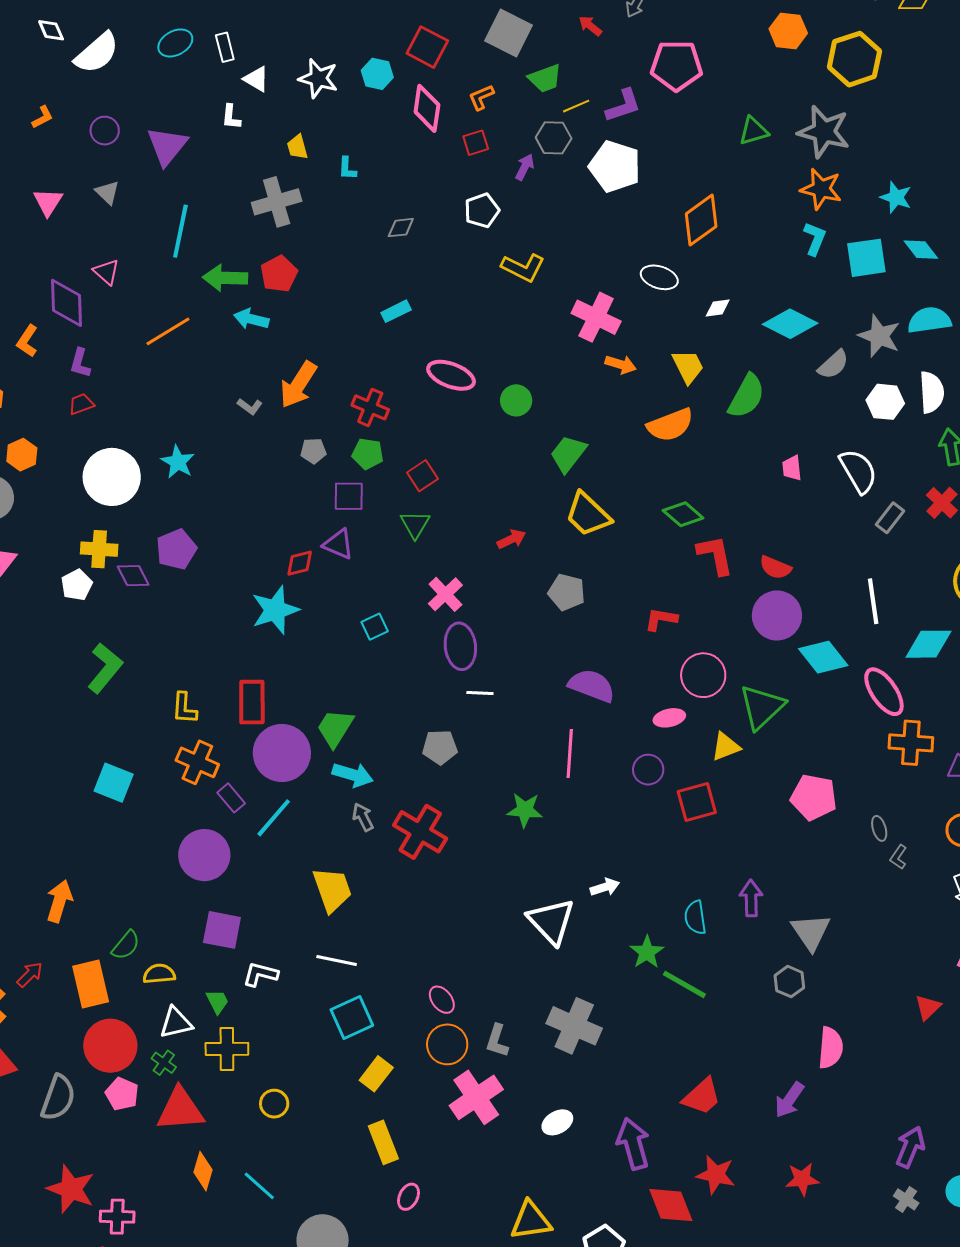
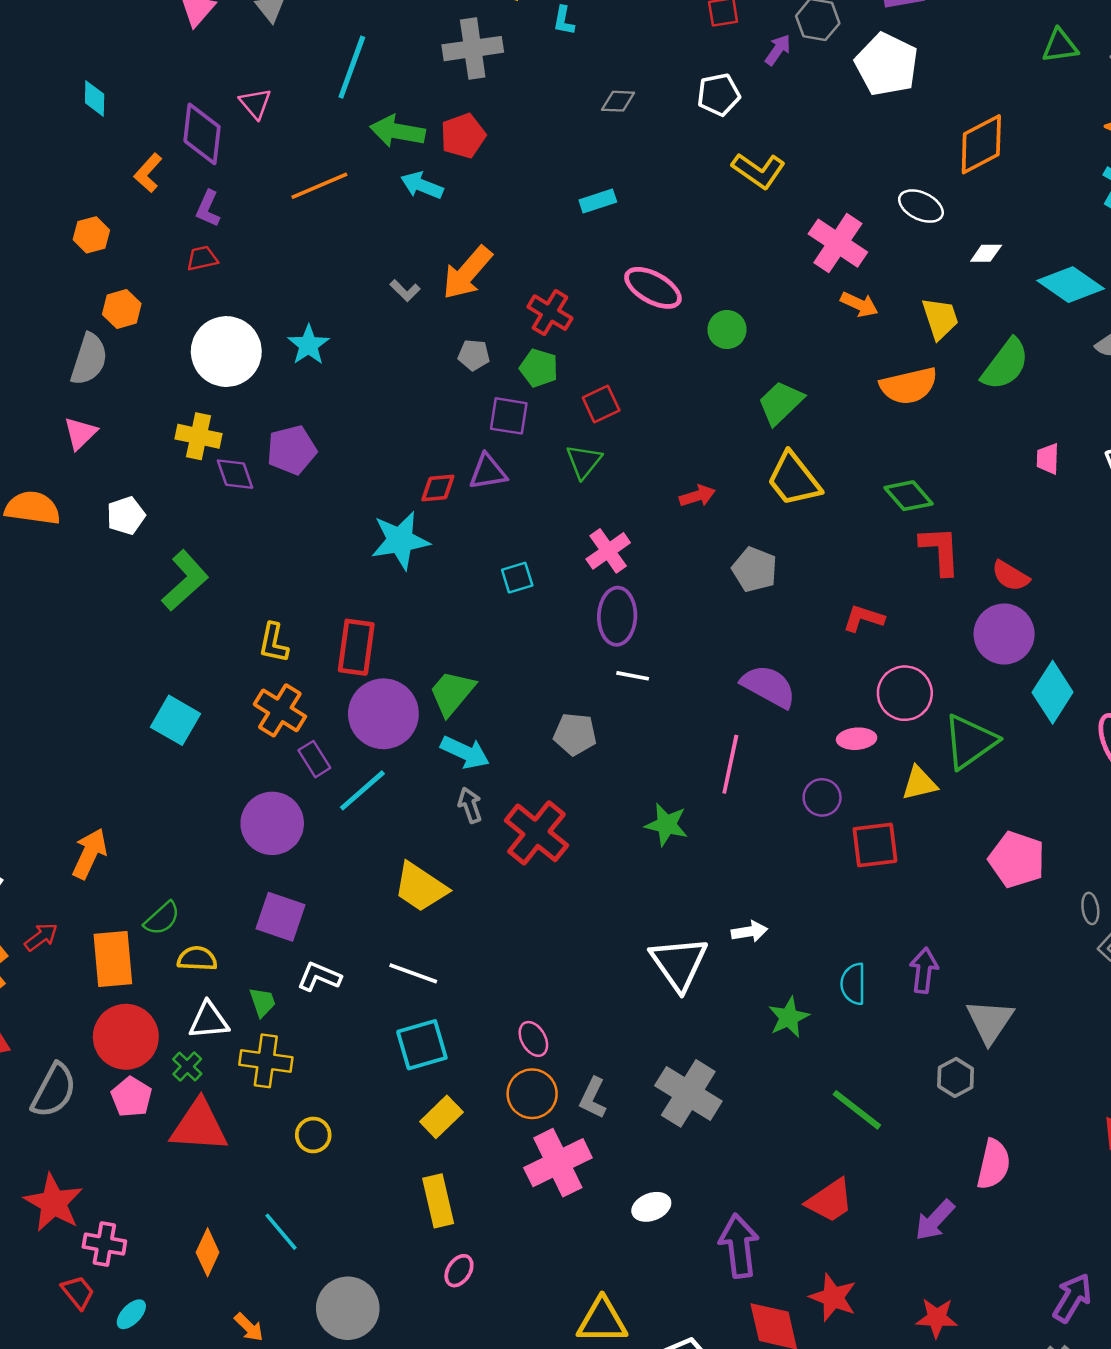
purple triangle: (338, 544) -> (488, 472), turned -40
white pentagon: (77, 585) -> (126, 516), moved
cyan diamond: (823, 657) -> (1053, 692), turned 63
yellow trapezoid: (332, 890) -> (420, 887), turned 135
green line: (684, 984) -> (857, 1110), moved
orange diamond: (203, 1171) -> (208, 1252), moved

